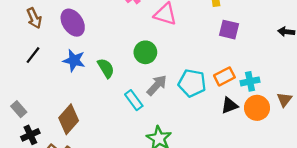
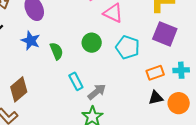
purple square: (229, 30) -> (165, 34), size x1.4
cyan cross: (250, 81) -> (181, 70), moved
cyan pentagon: (192, 83) -> (128, 47), moved
gray arrow: (157, 85) -> (97, 92), moved

